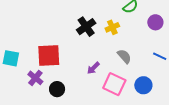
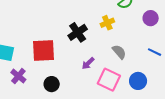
black cross: (86, 27) -> (78, 32), moved
purple cross: (35, 78) -> (18, 76), moved

